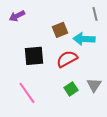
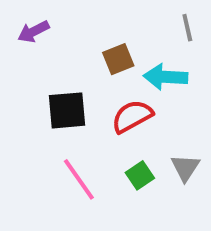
pink line: (27, 93) -> (79, 179), moved

